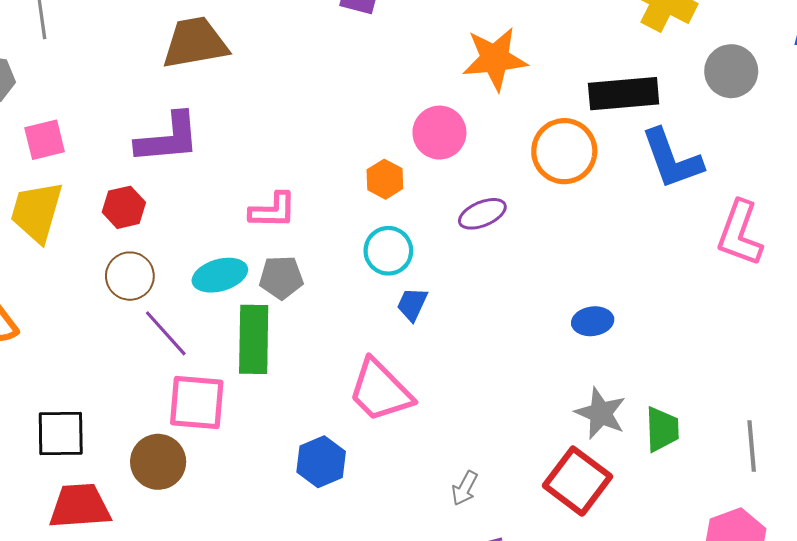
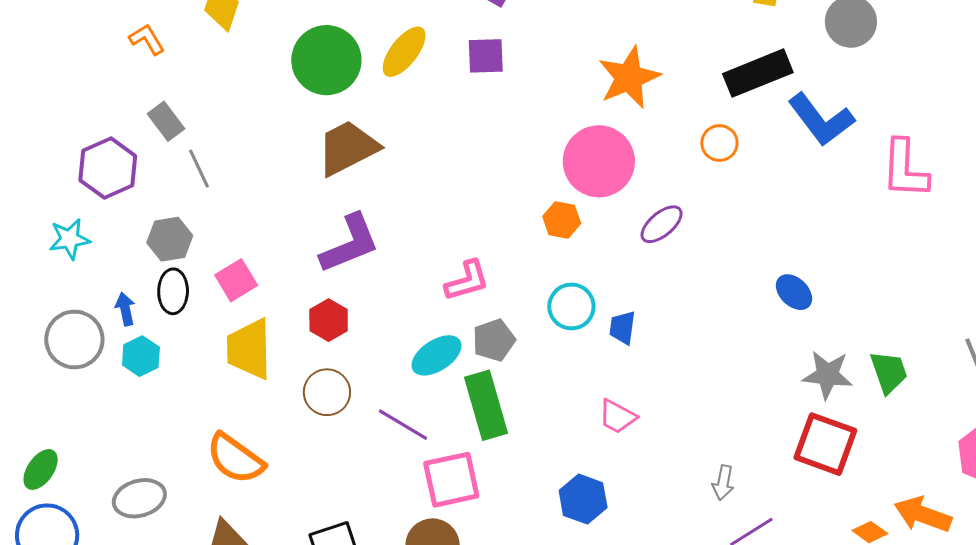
pink circle: (439, 133) -> (599, 161), size x1.4
orange circle: (564, 151) -> (719, 143), size x0.6
cyan circle: (388, 251) -> (571, 306), moved
brown circle: (130, 276) -> (327, 392), moved
blue ellipse: (593, 321) -> (794, 292), turned 69
pink trapezoid: (380, 391) -> (617, 417), size x0.6

